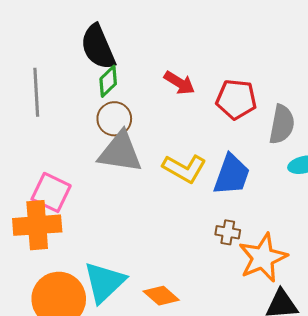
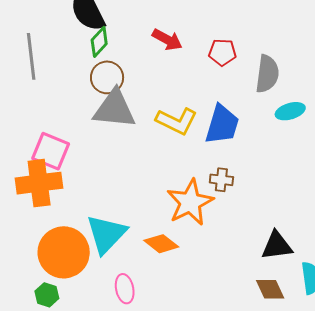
red pentagon: (236, 99) -> (222, 52), size x0.7
orange star: (263, 258) -> (190, 202), moved

